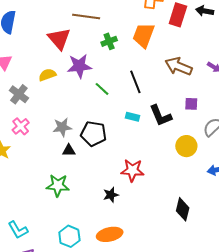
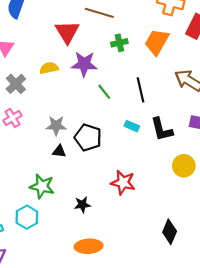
black star: (111, 195) -> (82, 205), moved
cyan hexagon: (69, 236) -> (27, 217), moved

